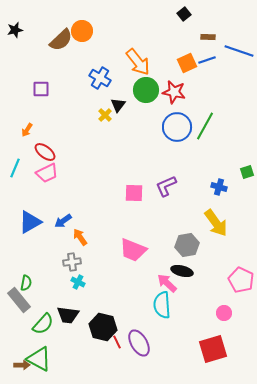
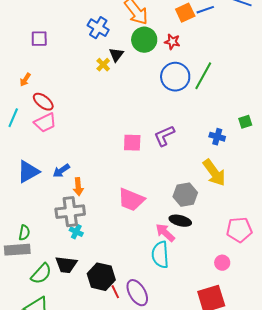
red star: (174, 92) -> (172, 42), size x0.7
orange arrow: (80, 237) -> (78, 187), turned -150
gray cross: (72, 262) -> (70, 212), size x1.6
pink pentagon: (241, 280) -> (239, 230), turned -30
gray rectangle: (19, 300) -> (17, 250), turned -55

